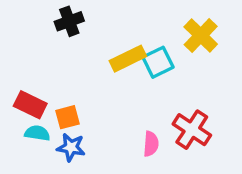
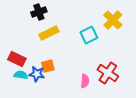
yellow rectangle: (128, 59) -> (49, 33), moved
orange square: (67, 117) -> (48, 66), moved
blue star: (71, 147) -> (37, 74), moved

